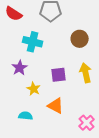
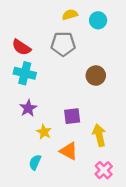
cyan cross: (33, 42) -> (25, 73), moved
yellow arrow: (86, 73) -> (99, 135), moved
cyan semicircle: (26, 116) -> (35, 162), turned -72

